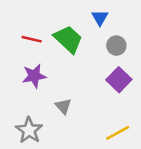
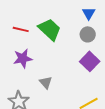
blue triangle: (100, 18) -> (89, 13), moved

